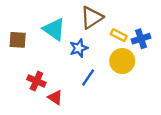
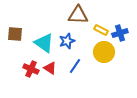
brown triangle: (92, 18) -> (78, 15), turned 35
cyan triangle: (54, 29) -> (44, 43), moved
red triangle: (55, 97) -> (50, 68), moved

